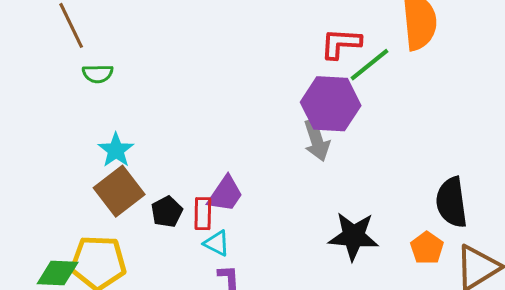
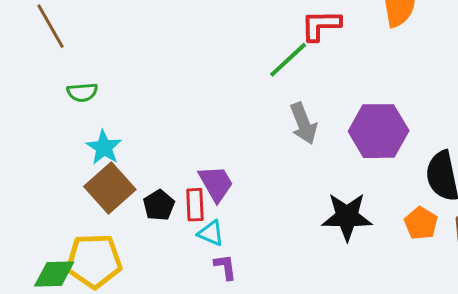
green line: (369, 65) -> (288, 60), moved
green semicircle: (98, 74) -> (82, 92), moved
purple hexagon: (331, 104) -> (379, 131), moved
purple trapezoid: (225, 194) -> (216, 183), turned -60

